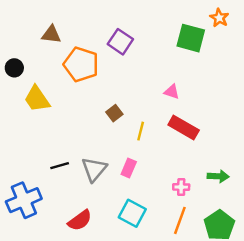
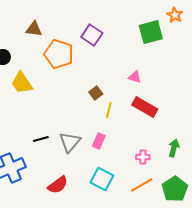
green square: (191, 38) -> (151, 32), turned -30
brown square: (114, 113) -> (96, 93), moved
green arrow: (218, 176) -> (174, 148), turned -78
orange line: (180, 220) -> (142, 185), turned 40

